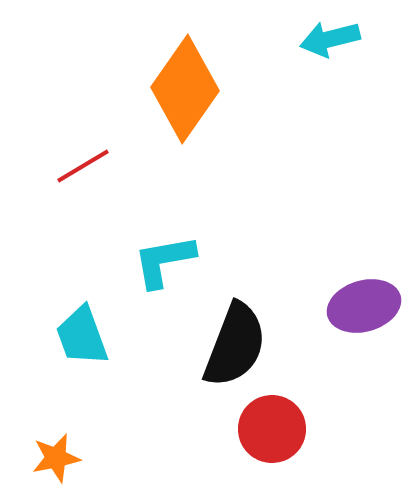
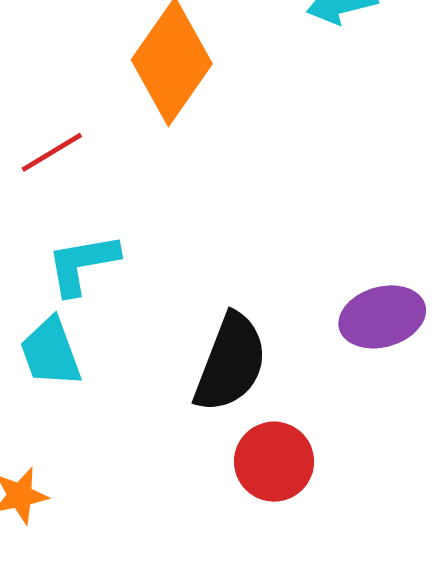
cyan L-shape: (164, 261) -> (82, 264), moved

